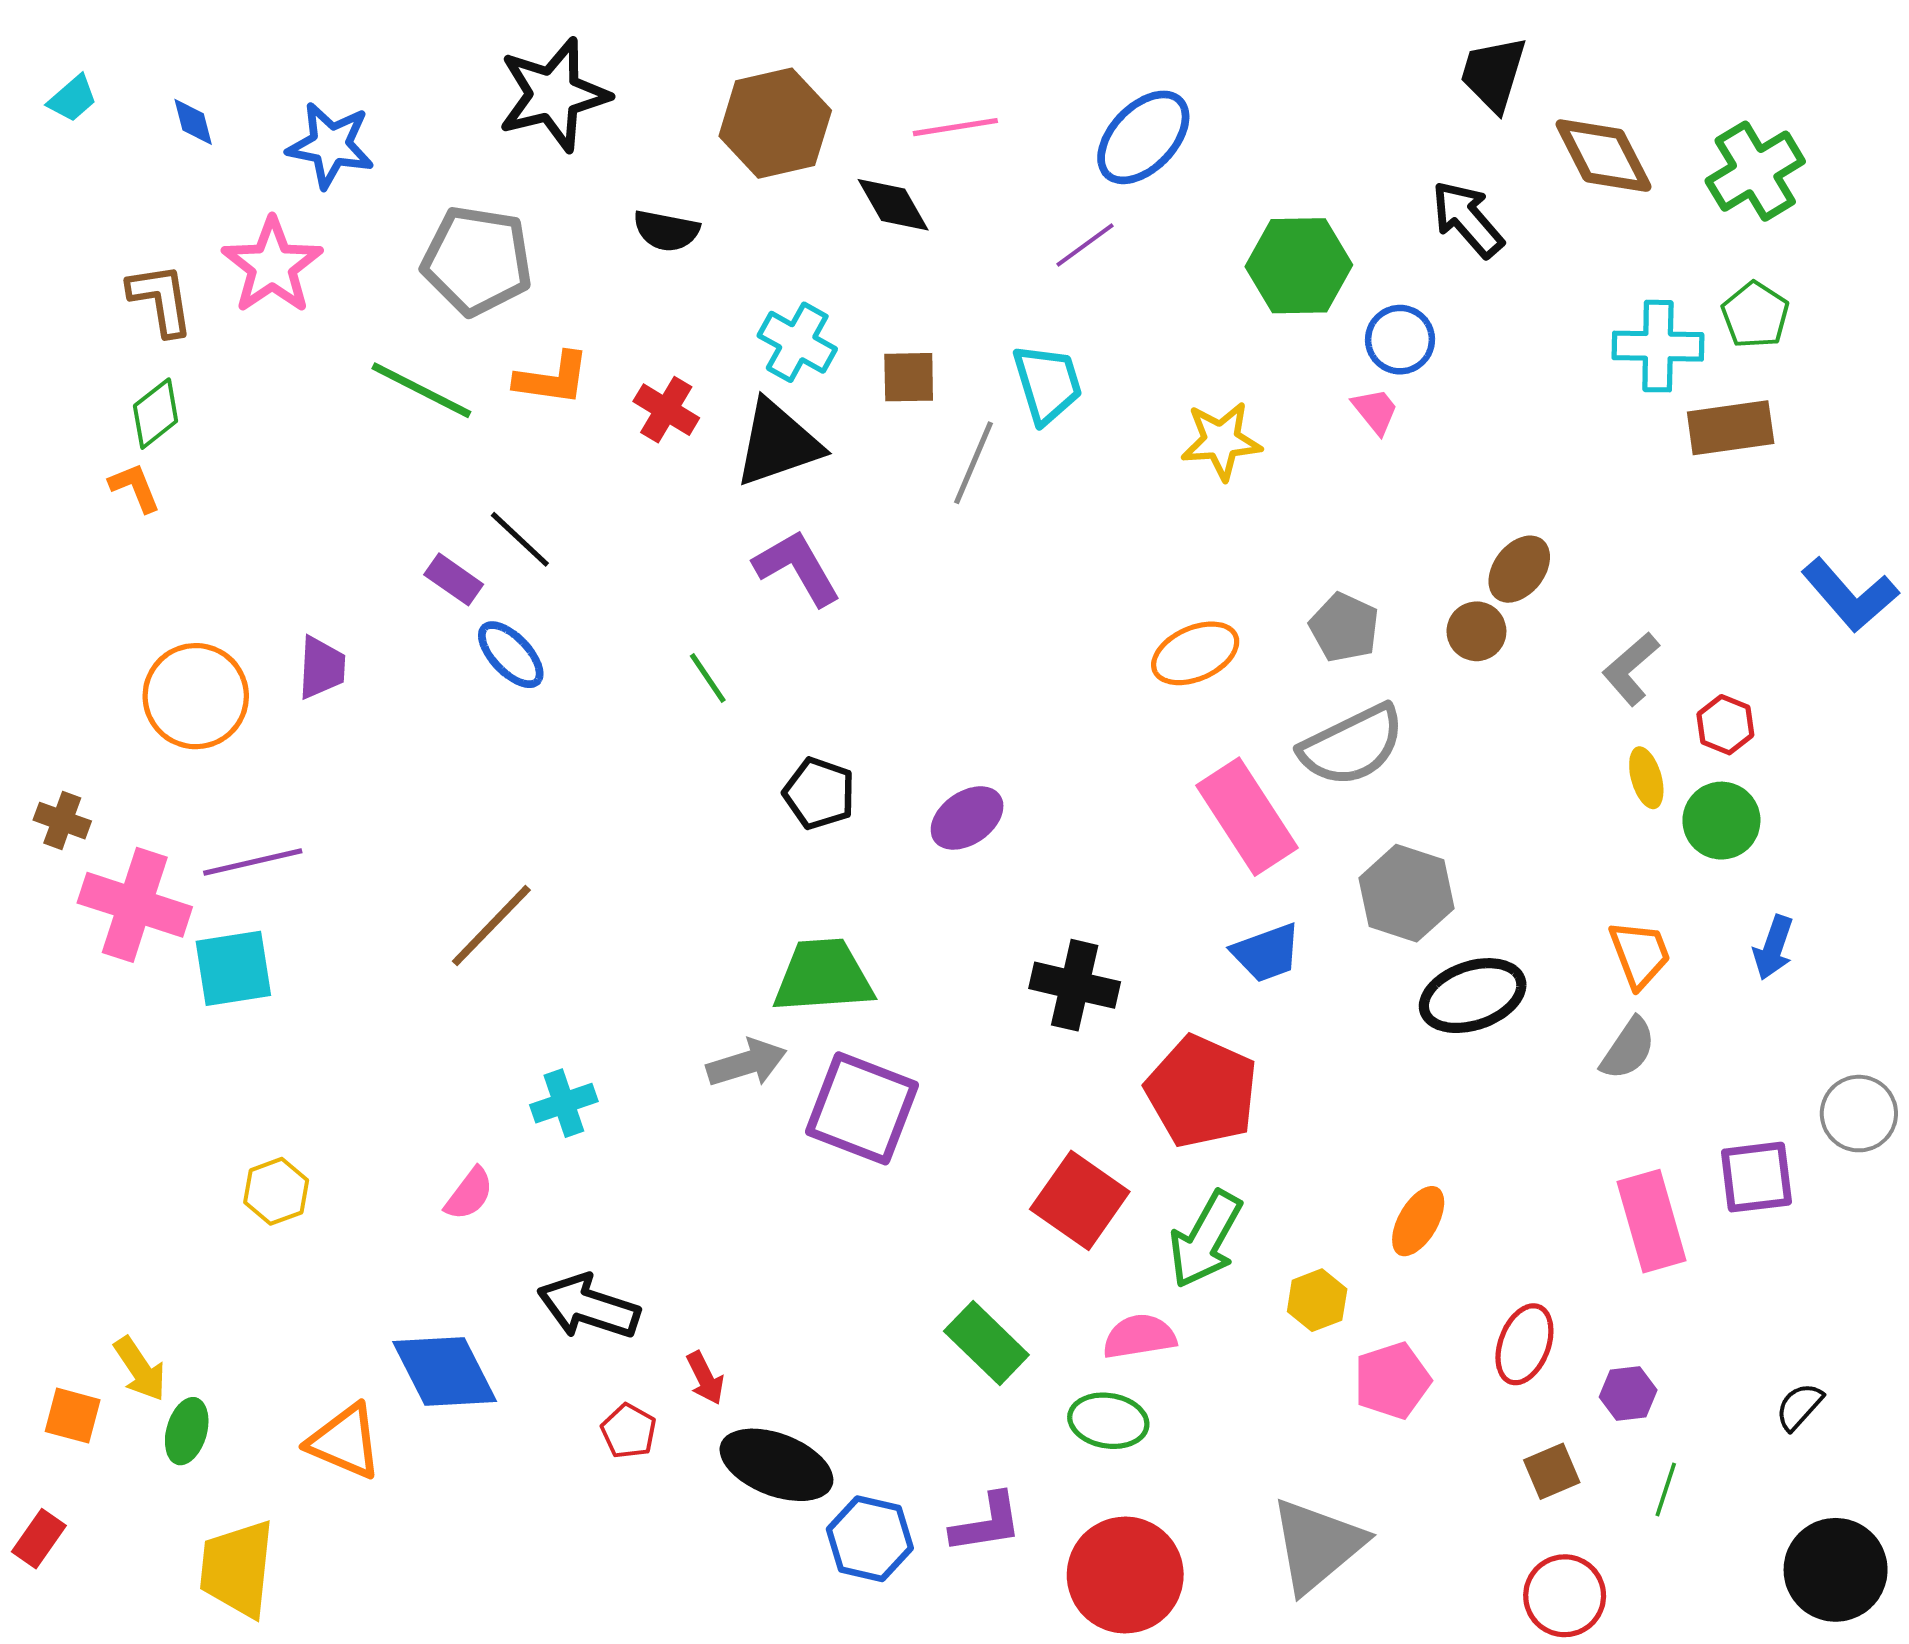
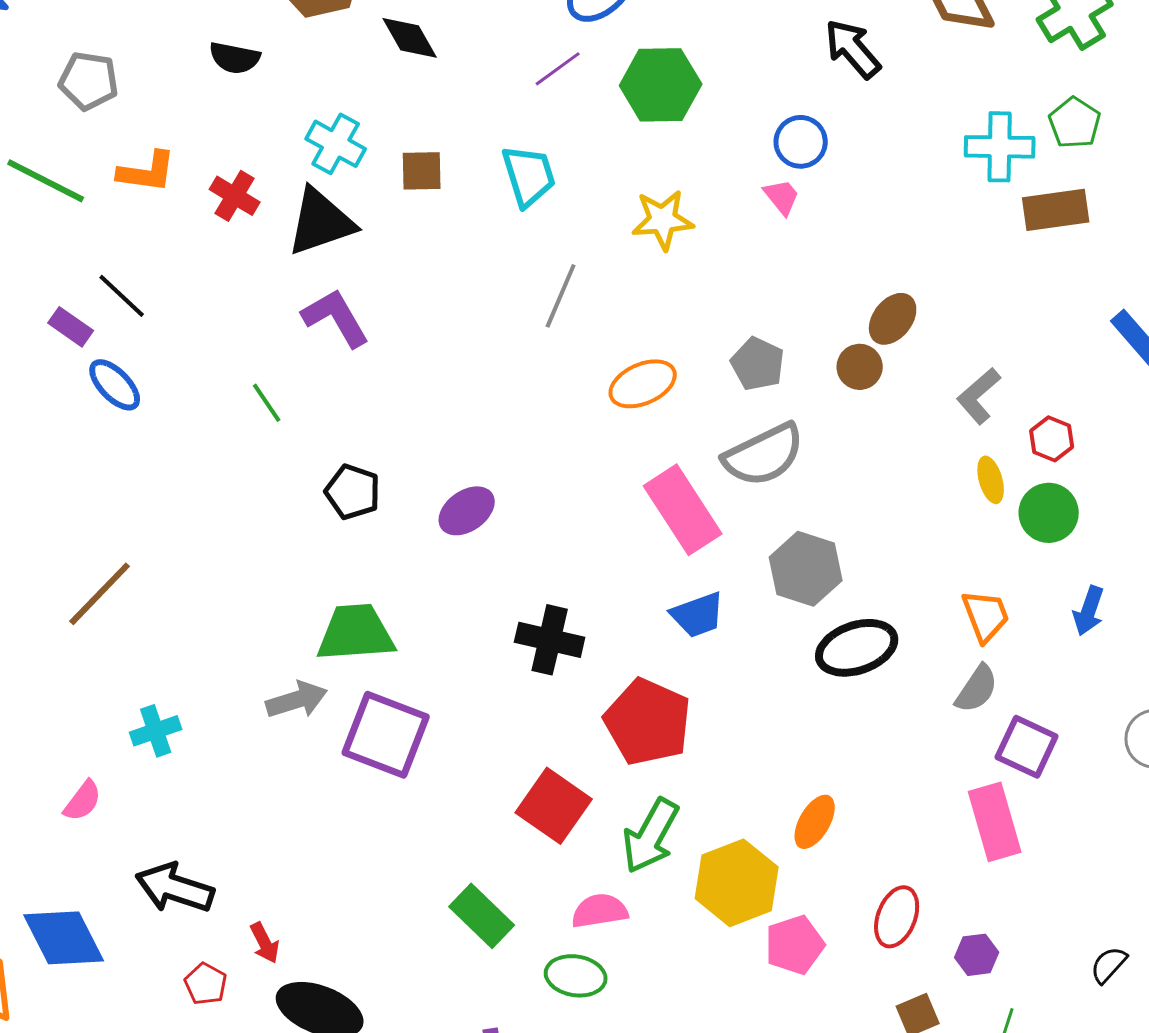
gray pentagon: (477, 261) -> (89, 81), size x0.7
green hexagon: (1299, 266) -> (661, 85), moved
gray line: (974, 463) -> (561, 296), moved
purple square: (1756, 1177) -> (1027, 747), moved, turned 32
yellow hexagon: (1317, 1300) -> (737, 883), size x1.8

